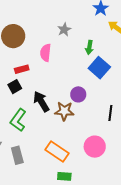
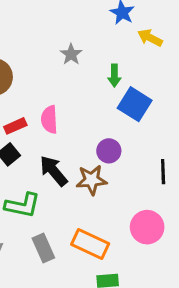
pink semicircle: (46, 53) -> (49, 119), moved
green L-shape: (18, 120) -> (22, 205), turned -105
gray rectangle: (17, 155) -> (43, 248), moved

